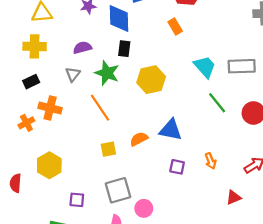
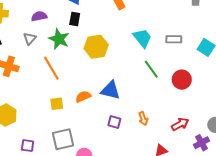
gray rectangle: (242, 66) -> (174, 39), size x0.7

